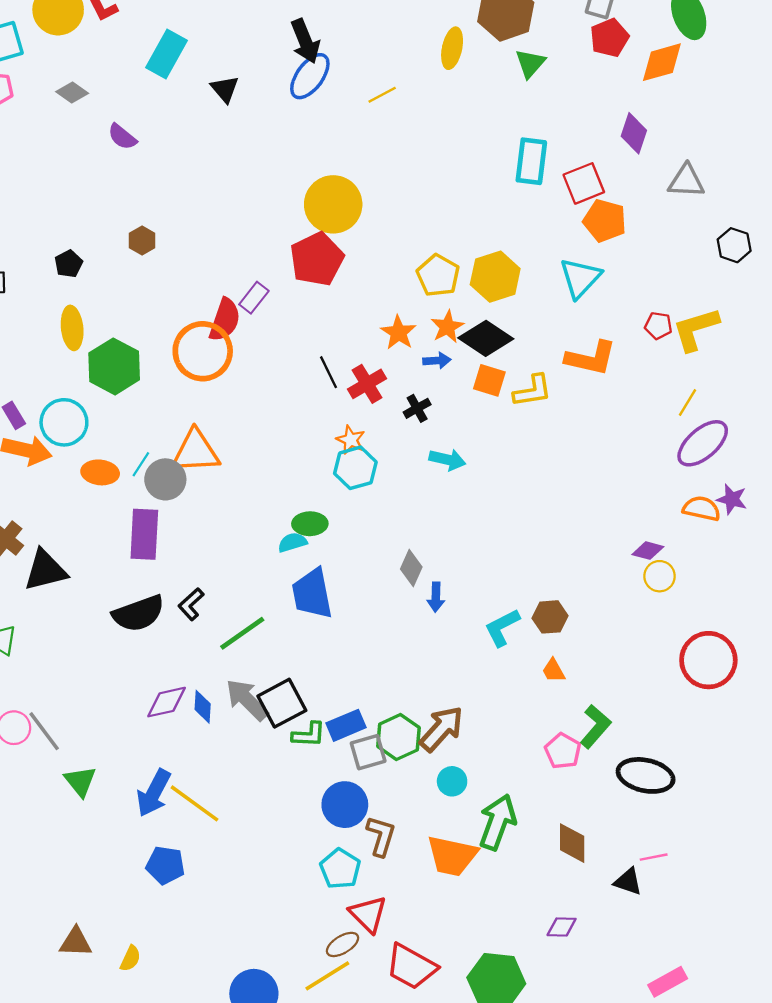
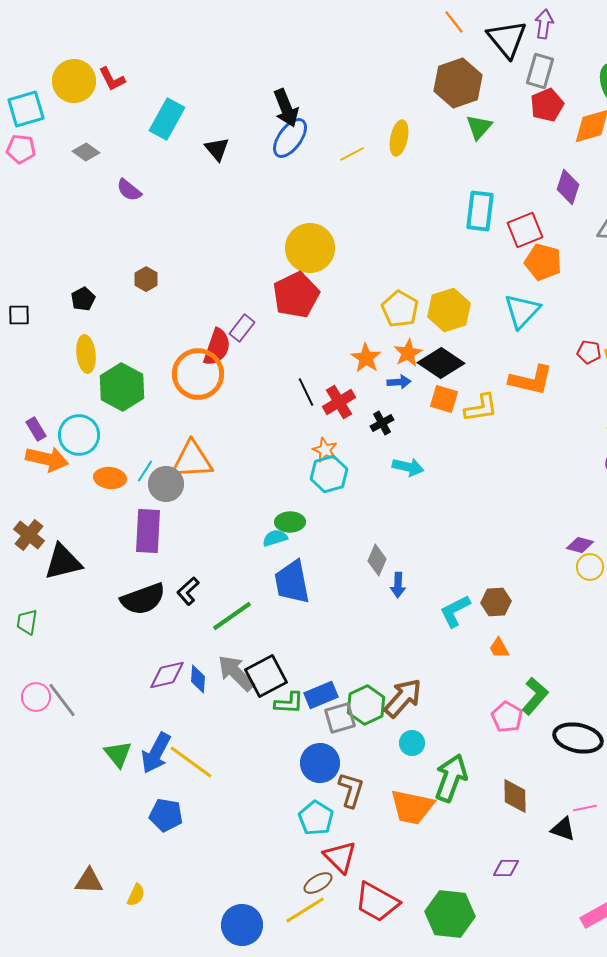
yellow ellipse: (452, 48) -> (399, 138), moved
green triangle: (80, 781) -> (118, 754), moved

